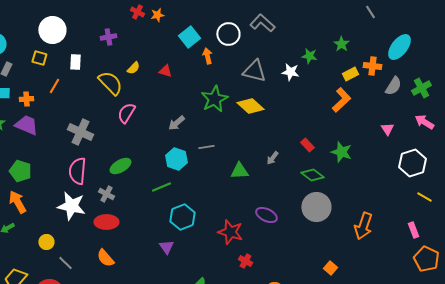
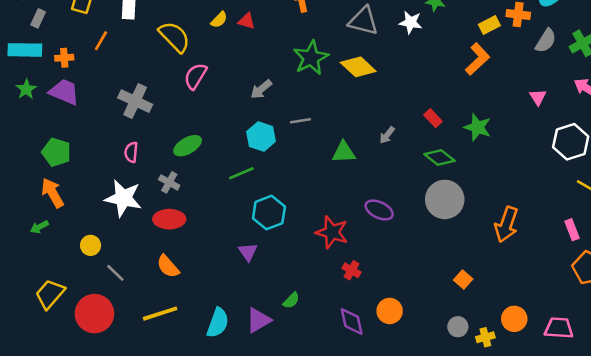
yellow semicircle: (133, 68) -> (219, 20), moved
pink semicircle: (77, 171) -> (131, 152), size x0.6

